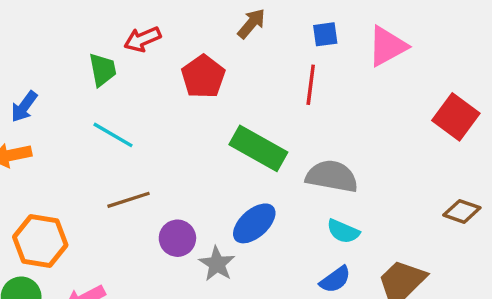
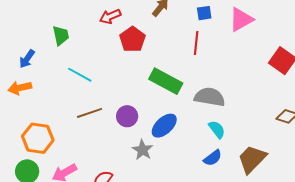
red arrow: (142, 39) -> (110, 16), moved
green trapezoid: (103, 70) -> (61, 35), moved
cyan semicircle: (343, 231) -> (217, 129), turned -150
purple circle: (177, 238) -> (127, 116), moved

